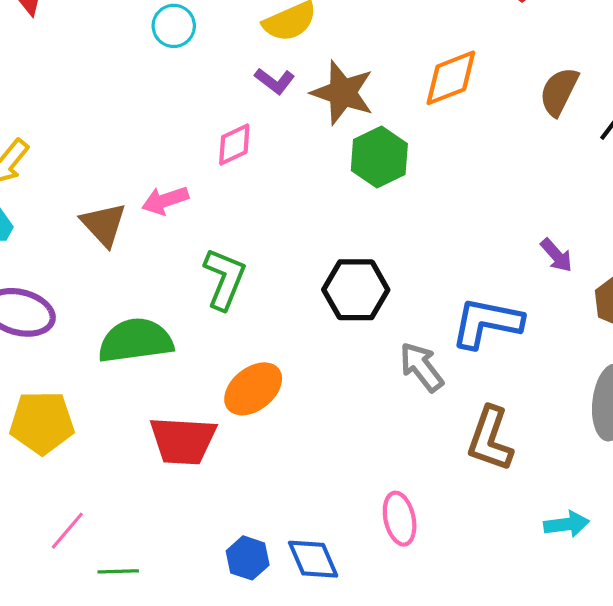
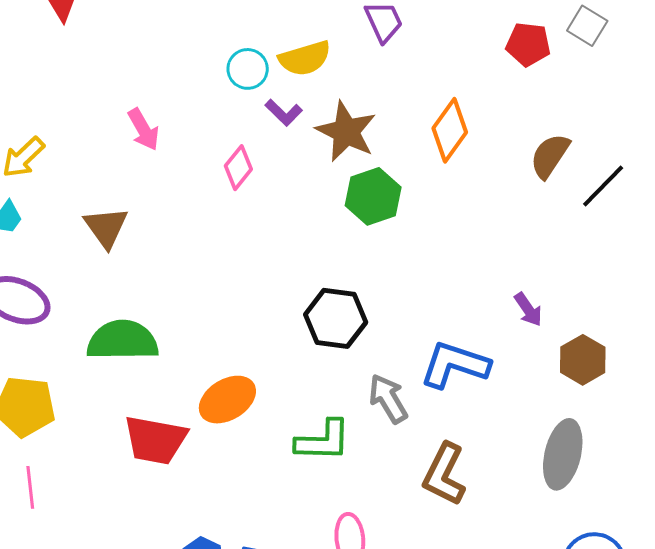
cyan circle: (174, 26) -> (248, 69), moved
orange diamond: (451, 78) -> (450, 130), turned -40
pink diamond: (234, 144) -> (238, 168), turned -33
pink arrow: (165, 200) -> (143, 129), moved, turned -108
green L-shape: (225, 279) -> (323, 441), moved, turned 62
pink line: (67, 531) -> (30, 487), moved, turned -54

